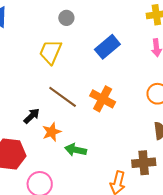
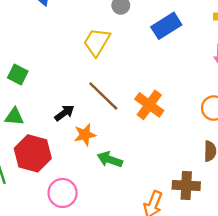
blue rectangle: (107, 47) -> (166, 26), moved

